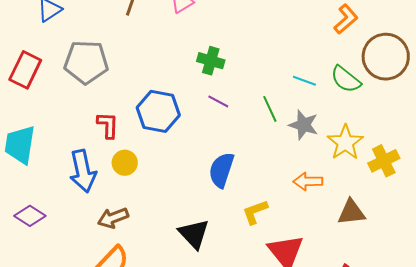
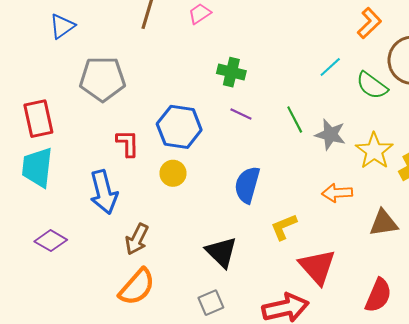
red rectangle: (25, 70) -> (38, 119), moved, turned -36
cyan line: (304, 81) -> (330, 67), moved, turned -60
yellow circle: (125, 163) -> (173, 173), moved
brown arrow: (113, 218) -> (137, 239), turned -40

